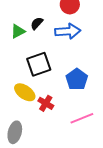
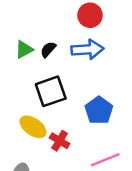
black semicircle: (37, 23) -> (48, 49), moved

